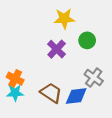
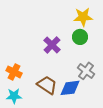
yellow star: (64, 19) -> (83, 17), moved
cyan star: (15, 93) -> (14, 96), moved

